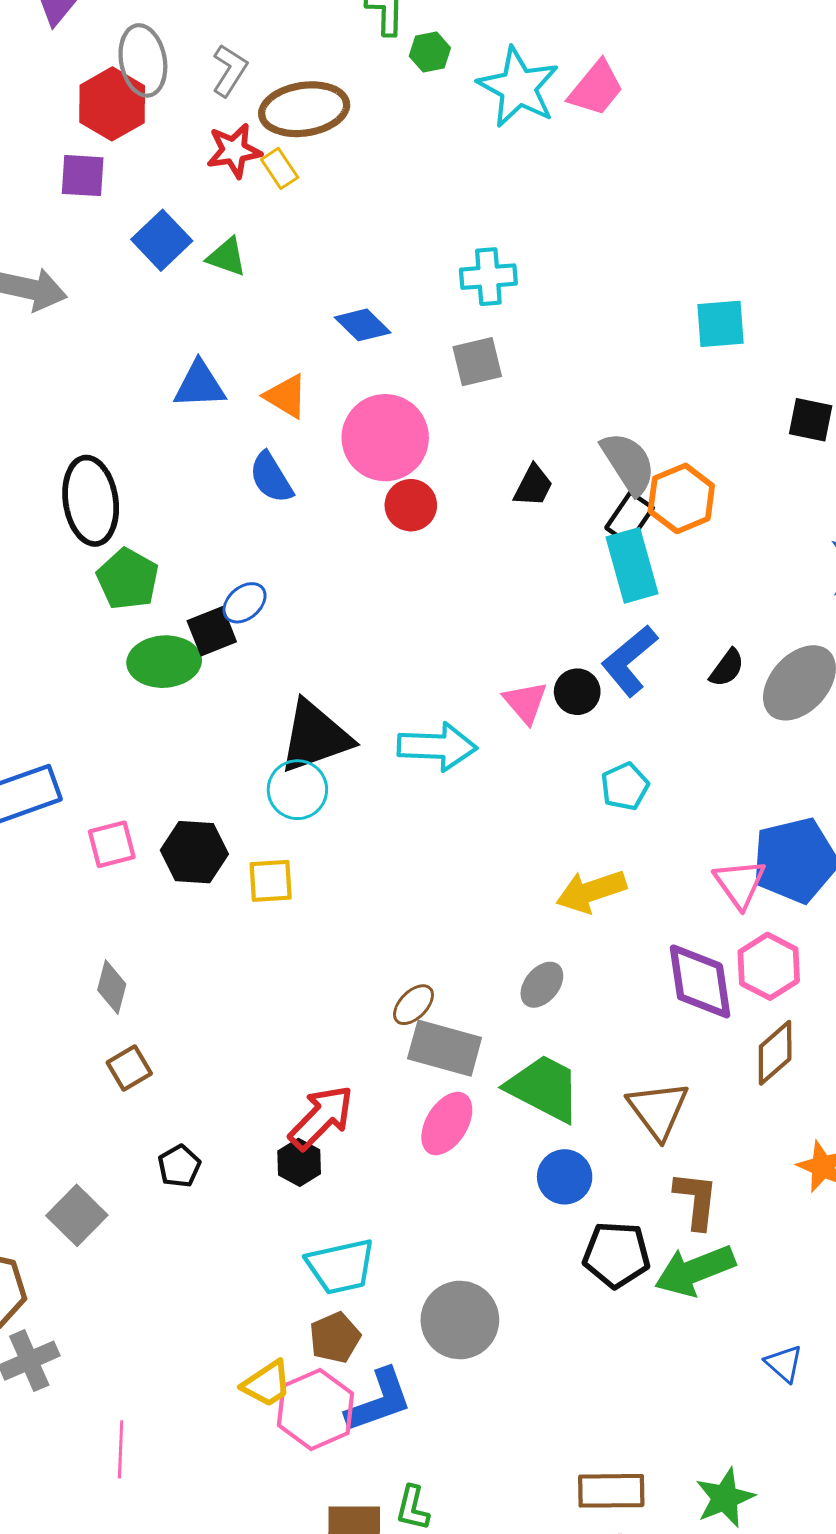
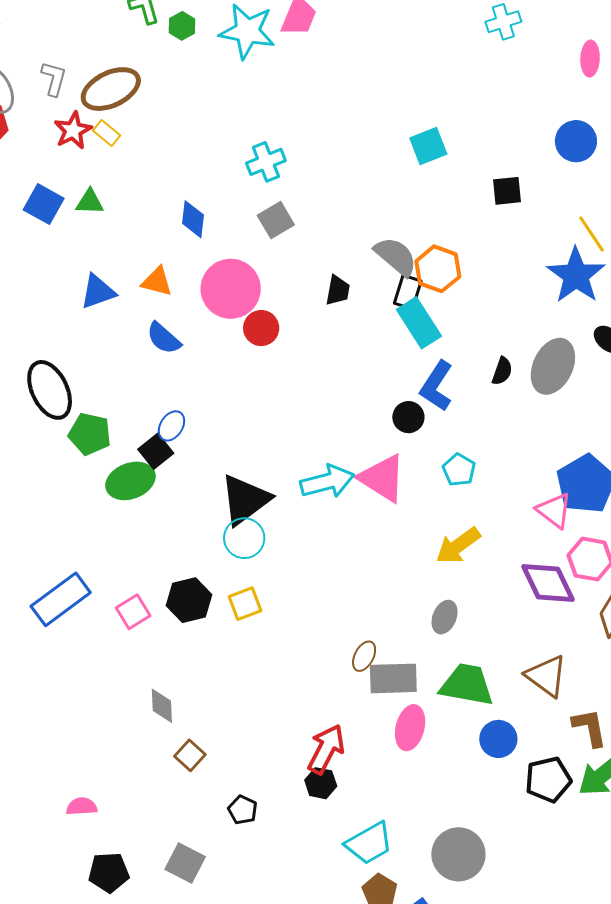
blue diamond: (363, 325) -> (193, 219), turned 69
pink triangle: (525, 702) -> (382, 478), moved, size x1.6

